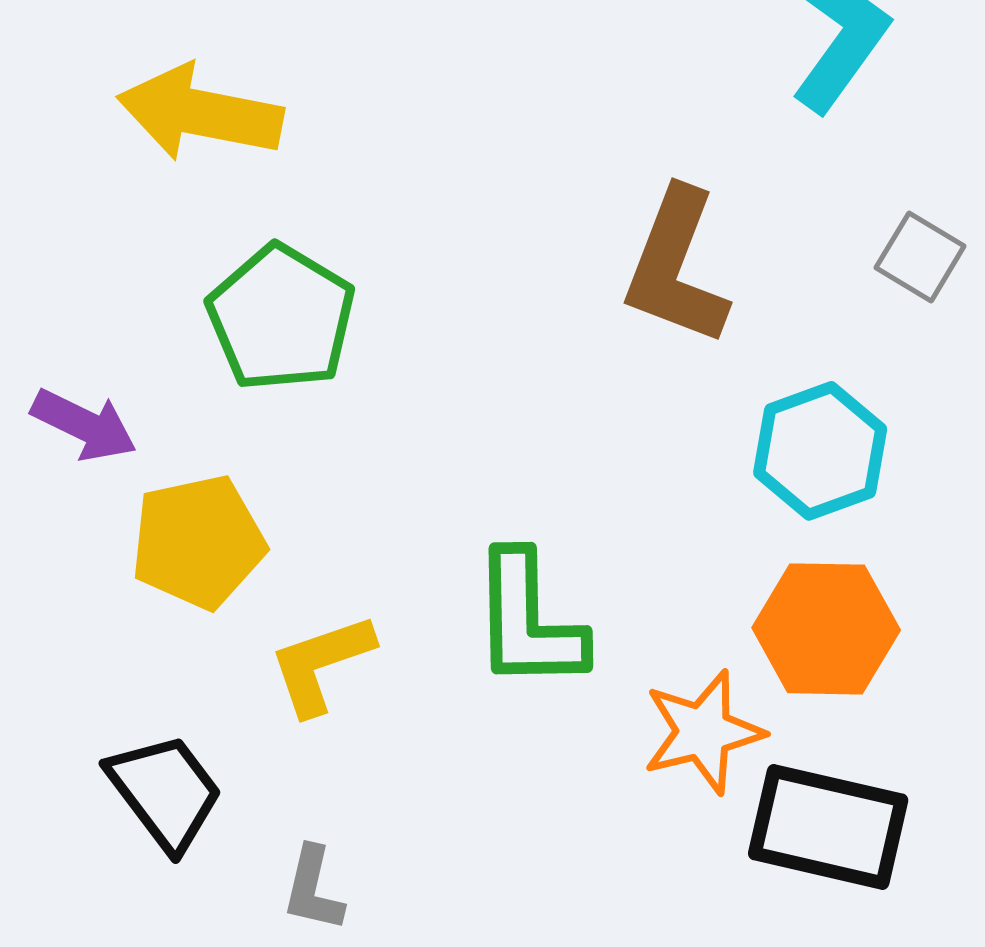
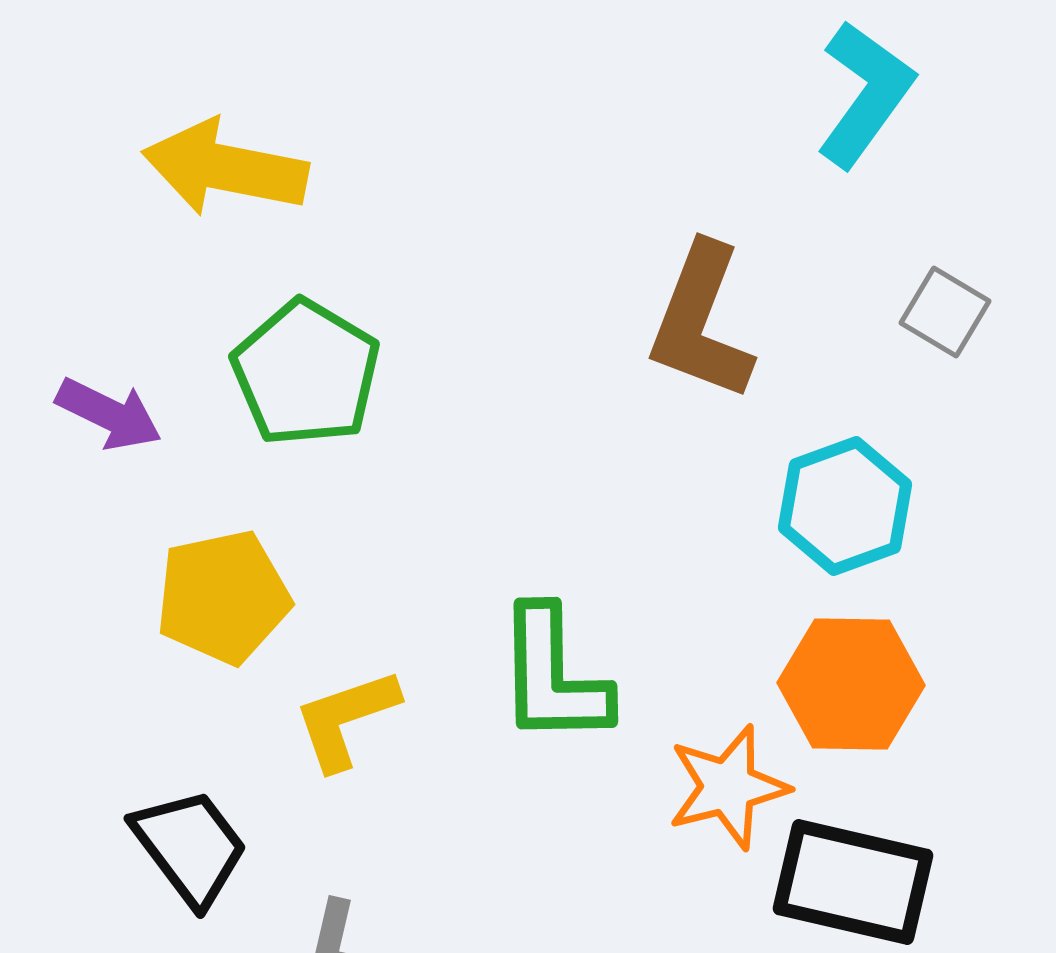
purple arrow: (84, 425) -> (109, 414), moved

